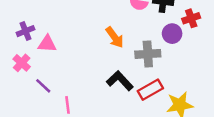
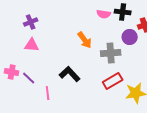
purple cross: (25, 31) -> (31, 22), moved
pink cross: (22, 63) -> (12, 72), moved, turned -32
black L-shape: (120, 81) -> (70, 74), moved

